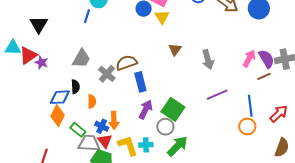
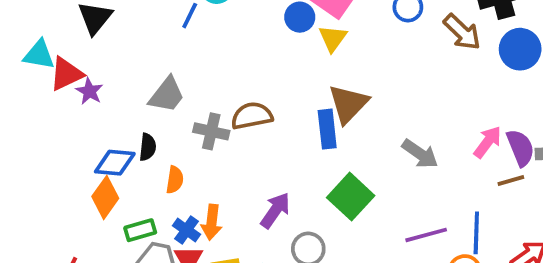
brown triangle: (175, 49) -> (348, 104), size x1.6
gray arrow: (208, 60) -> (420, 154), moved, turned -48
gray cross: (107, 74) -> (211, 131), turned -36
blue rectangle: (140, 82) -> (327, 129), moved
purple line: (217, 95) -> (426, 235), moved
green square: (173, 109) -> (351, 197), moved
green rectangle: (78, 130) -> (140, 230), turned -63

